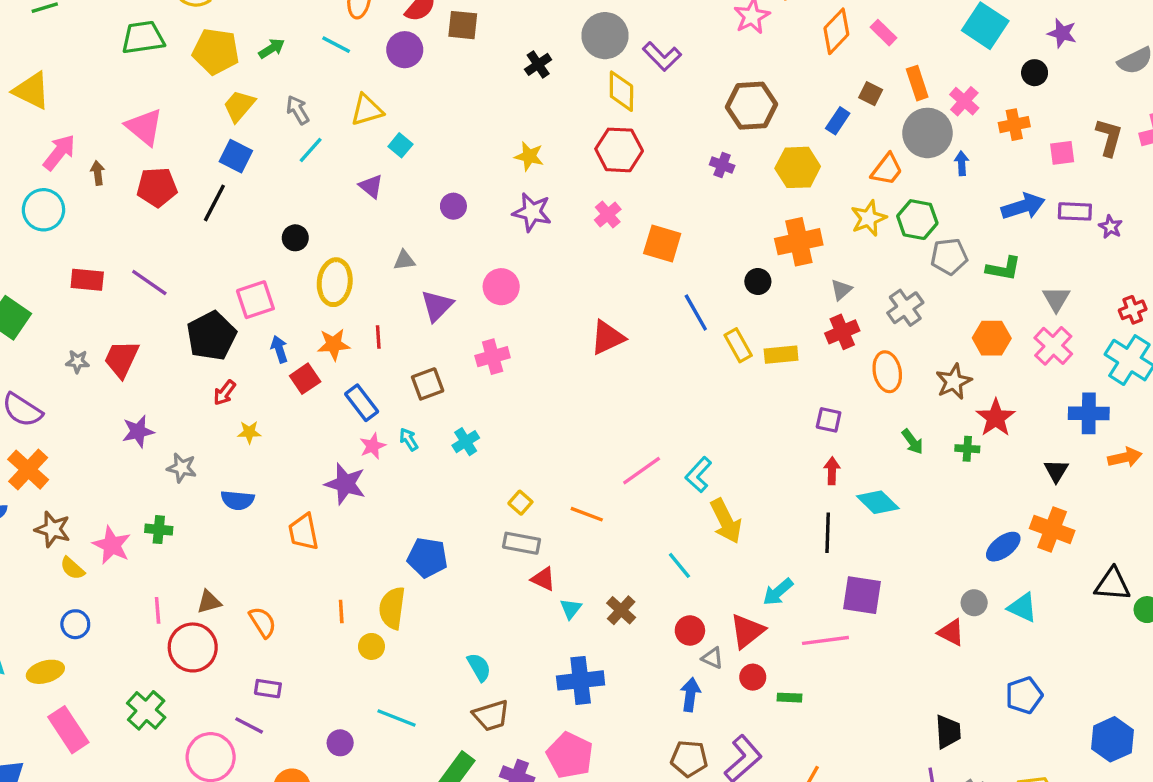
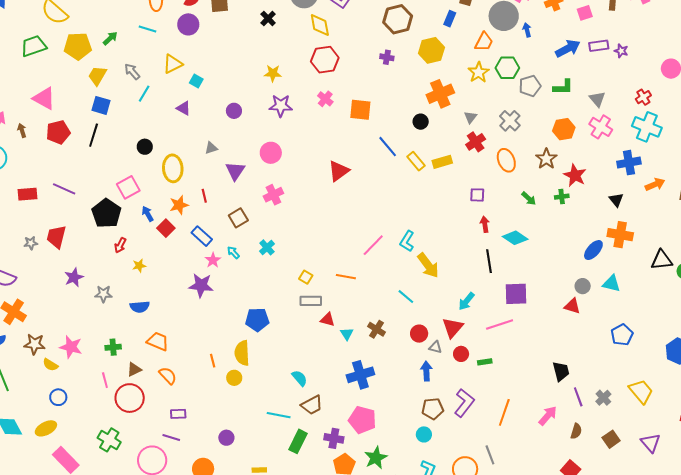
green cross: (159, 530) -> (113, 347), moved
orange trapezoid: (303, 532) -> (158, 341), moved, turned 135
cyan line: (396, 718) -> (279, 415), moved
black trapezoid: (948, 732) -> (561, 371), moved

